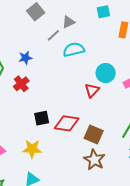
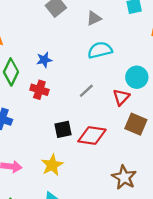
gray line: (53, 35) -> (86, 91), moved
red cross: (21, 84) -> (39, 90), turned -35
brown square: (94, 135) -> (136, 124), moved
yellow star: (32, 149) -> (52, 165), turned -30

